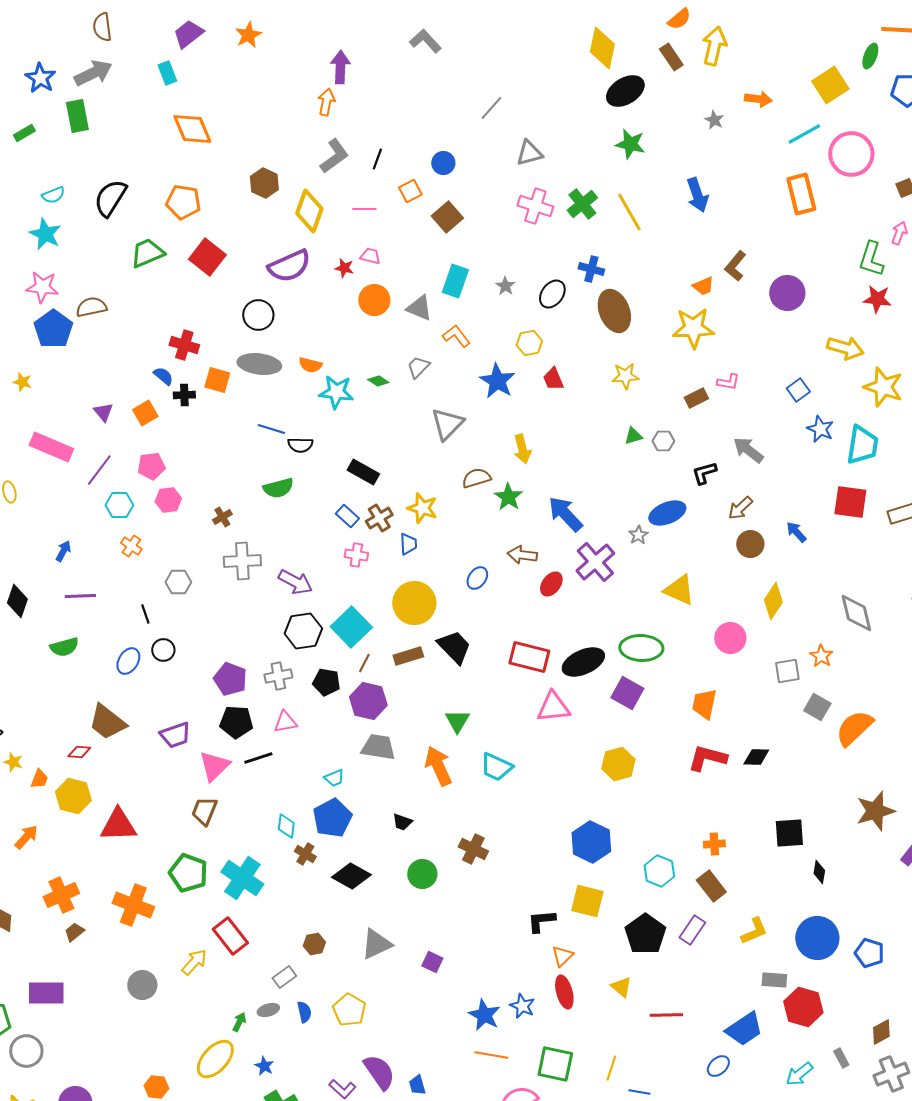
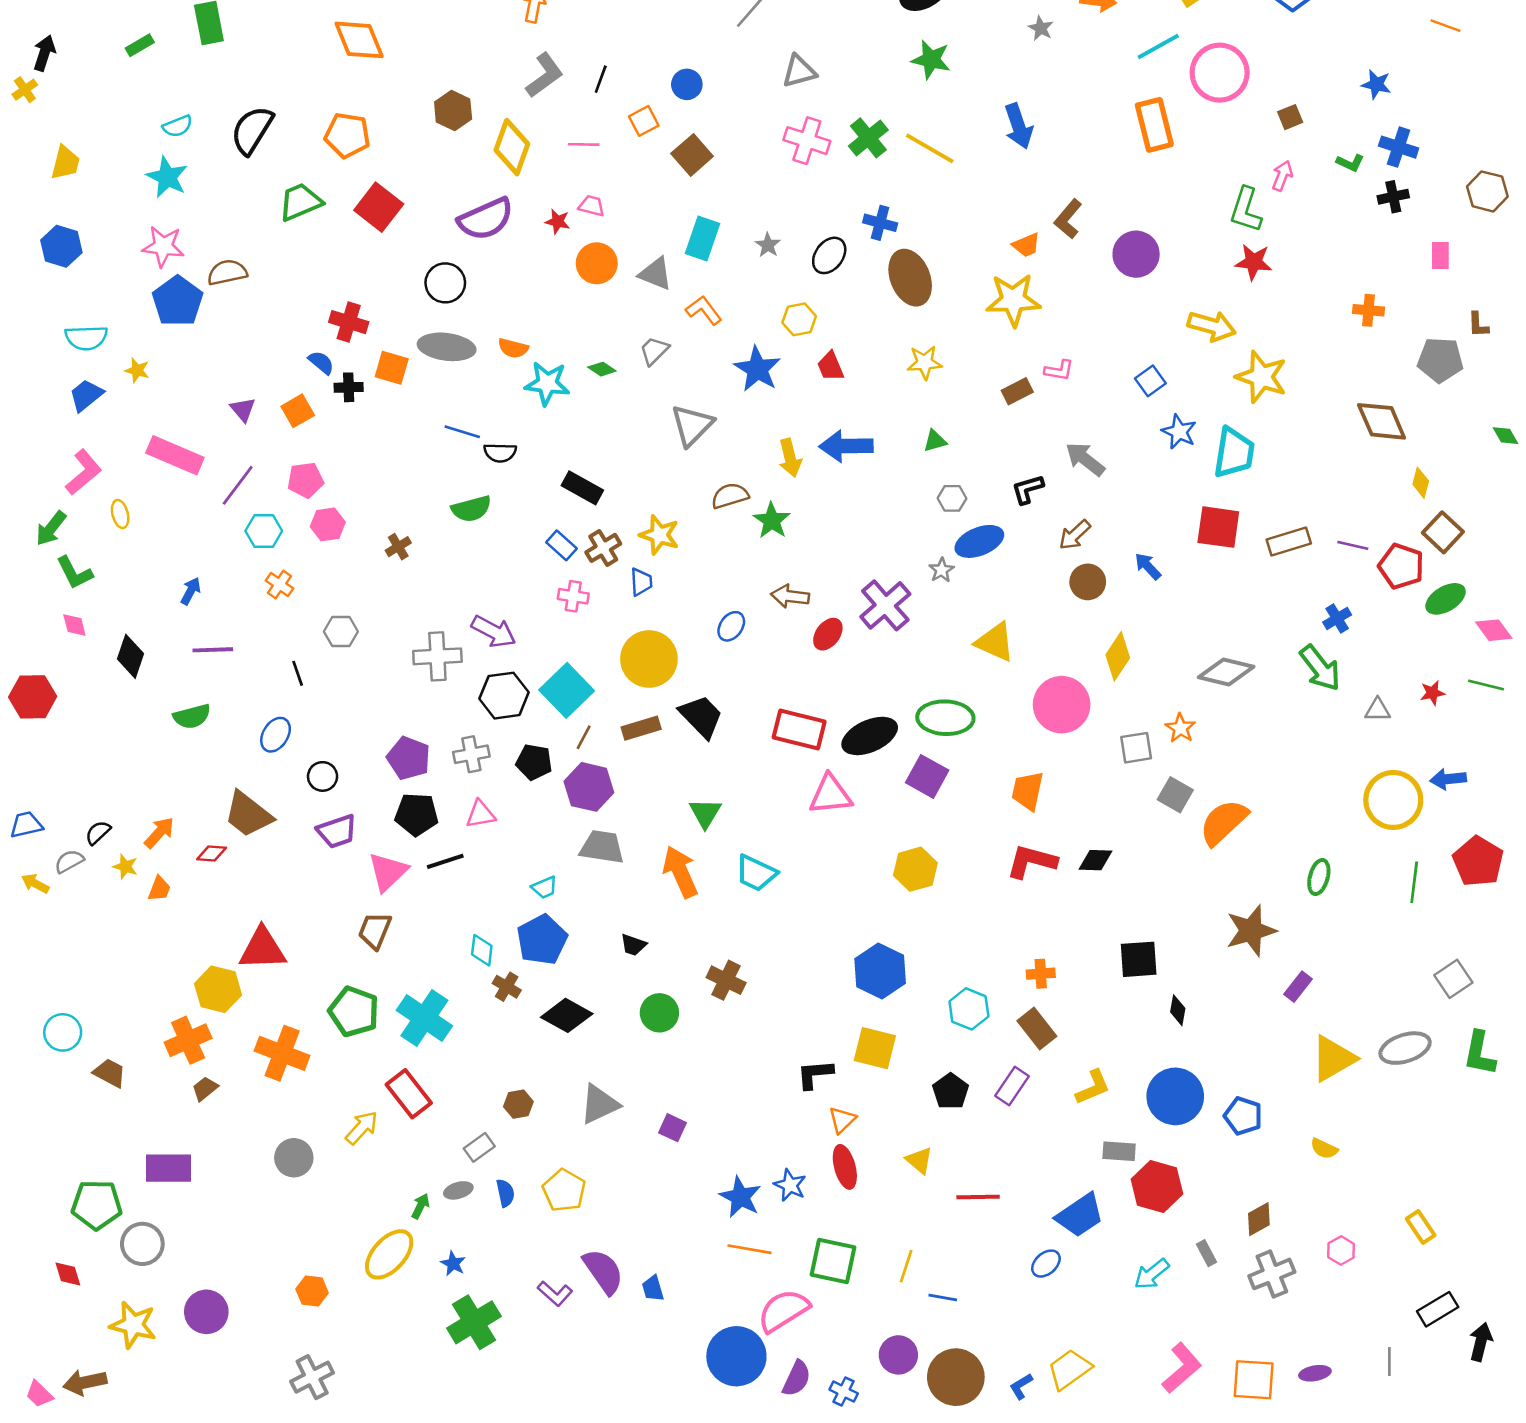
yellow line: (629, 212) -> (930, 148), turned -30
gray hexagon: (663, 441) -> (952, 498), moved
blue arrow: (565, 514) -> (846, 446), moved, turned -48
gray cross: (242, 561) -> (437, 656), moved
gray diamond: (856, 613) -> (1226, 672), turned -63
pink circle: (730, 638) -> (1062, 705), size x1.4
black circle: (163, 650) -> (323, 776), moved
yellow hexagon: (73, 796) -> (218, 989), moved
orange arrow: (26, 837) -> (159, 833), moved
black pentagon: (645, 934) -> (951, 1091), size x0.7

